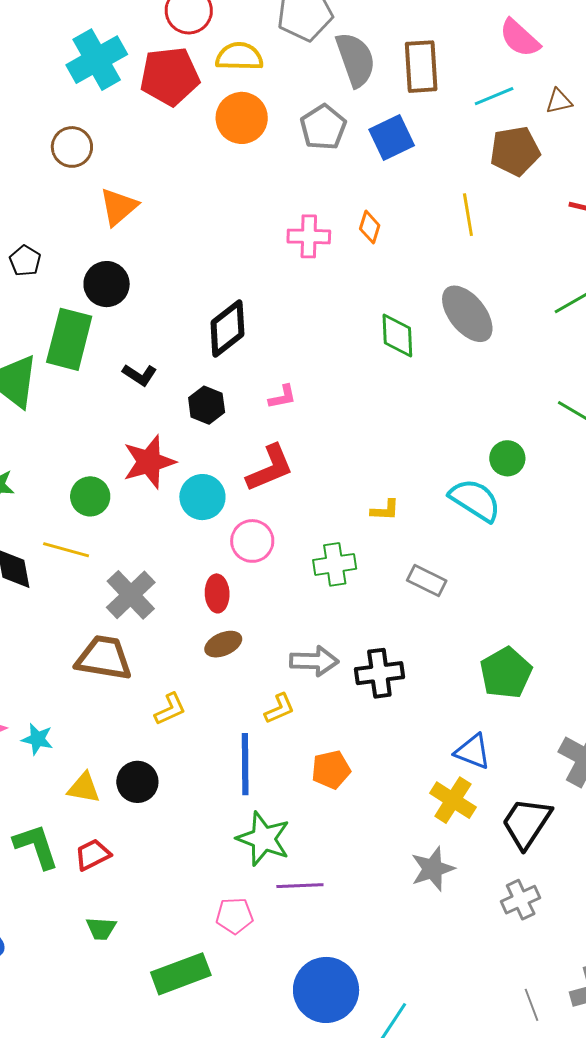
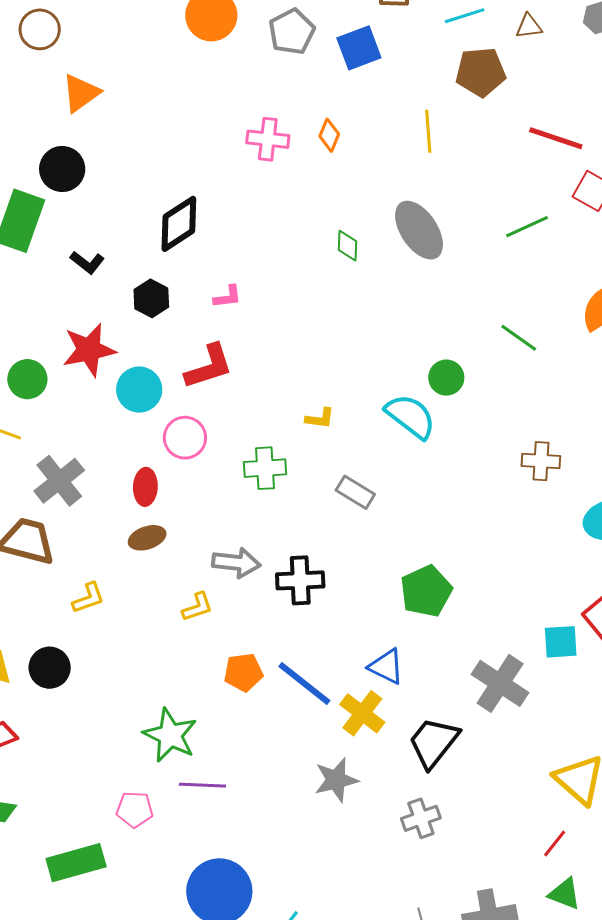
green diamond: (397, 336) -> (347, 246), size x0.7
blue line: (245, 764) -> (304, 683), moved, turned -56

